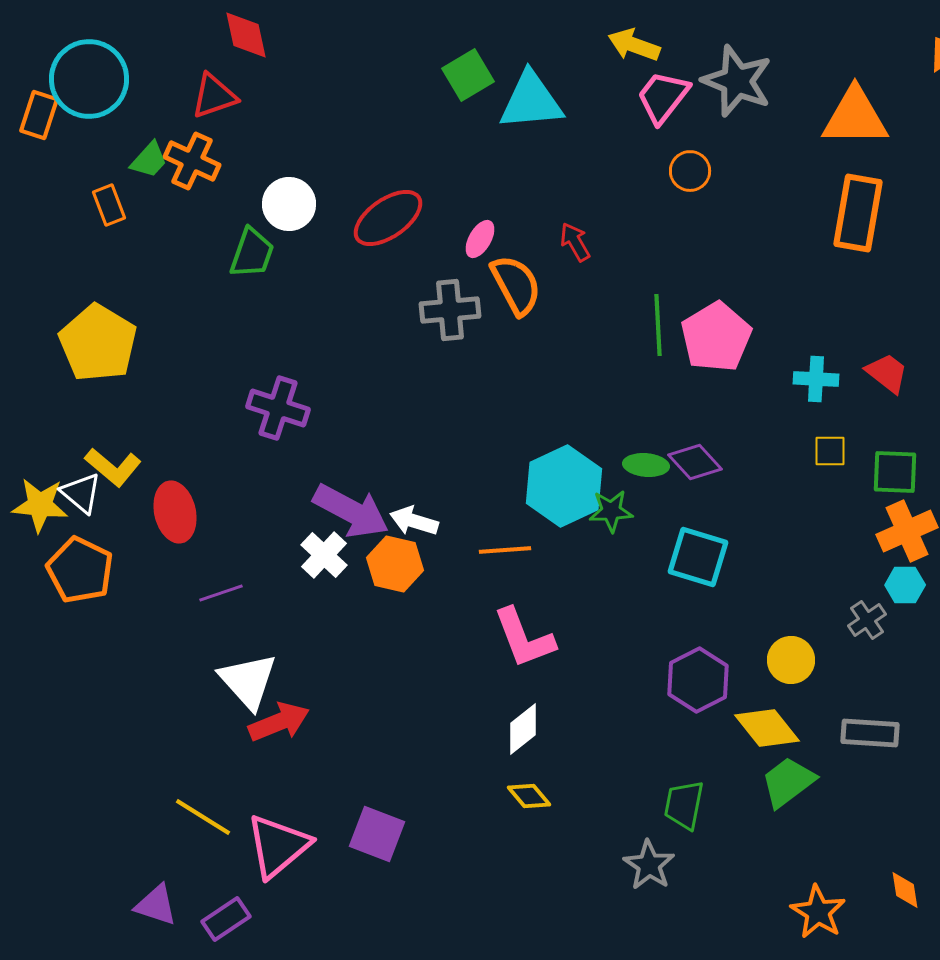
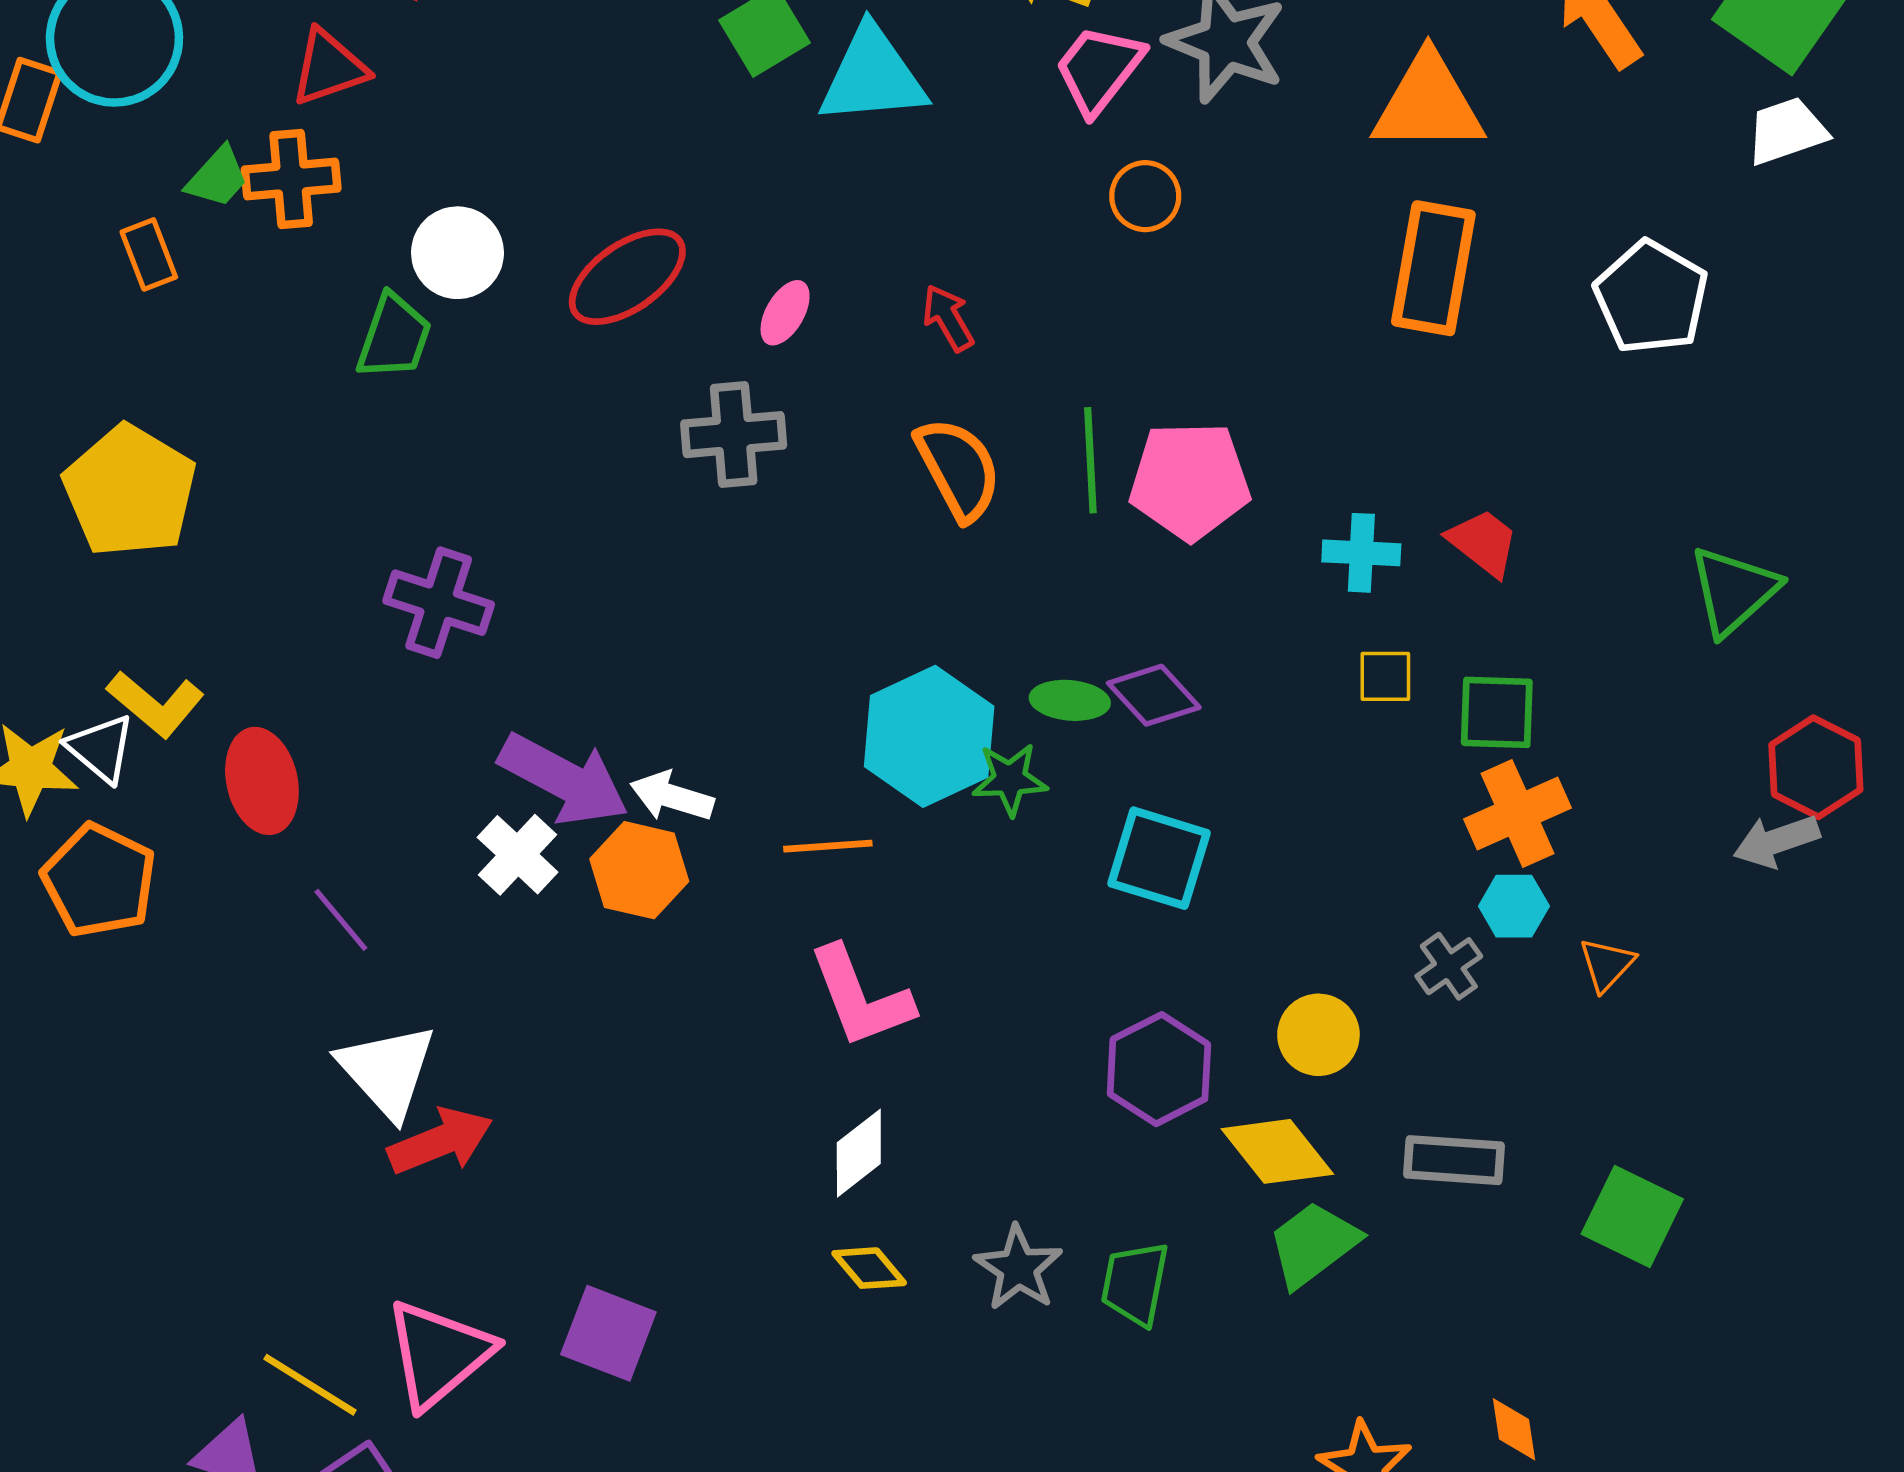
orange cross: (192, 161) -> (291, 179), turned -30
orange semicircle: (516, 285) -> (958, 469), moved
pink pentagon: (716, 337) -> (1190, 481), turned 30
purple line: (221, 593) -> (341, 920), turned 69
yellow line: (203, 817) -> (310, 1385), moved
gray star: (649, 865) -> (1018, 1268), moved

